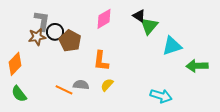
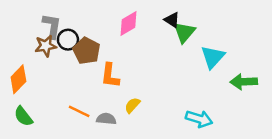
cyan triangle: (172, 46) -> (213, 57), turned -30
orange L-shape: (101, 61) -> (110, 76), moved
gray semicircle: (81, 85) -> (106, 119), moved

